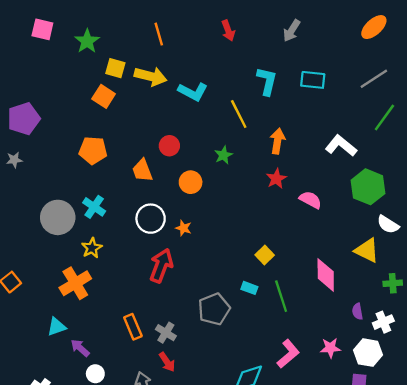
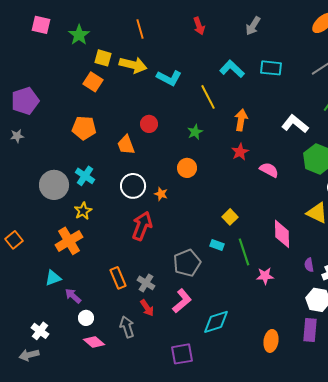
cyan L-shape: (267, 81) -> (232, 69), turned -60
orange circle: (191, 182) -> (187, 168), moved
pink star: (330, 348) -> (265, 276), moved
pink L-shape: (288, 354) -> (182, 301), moved

